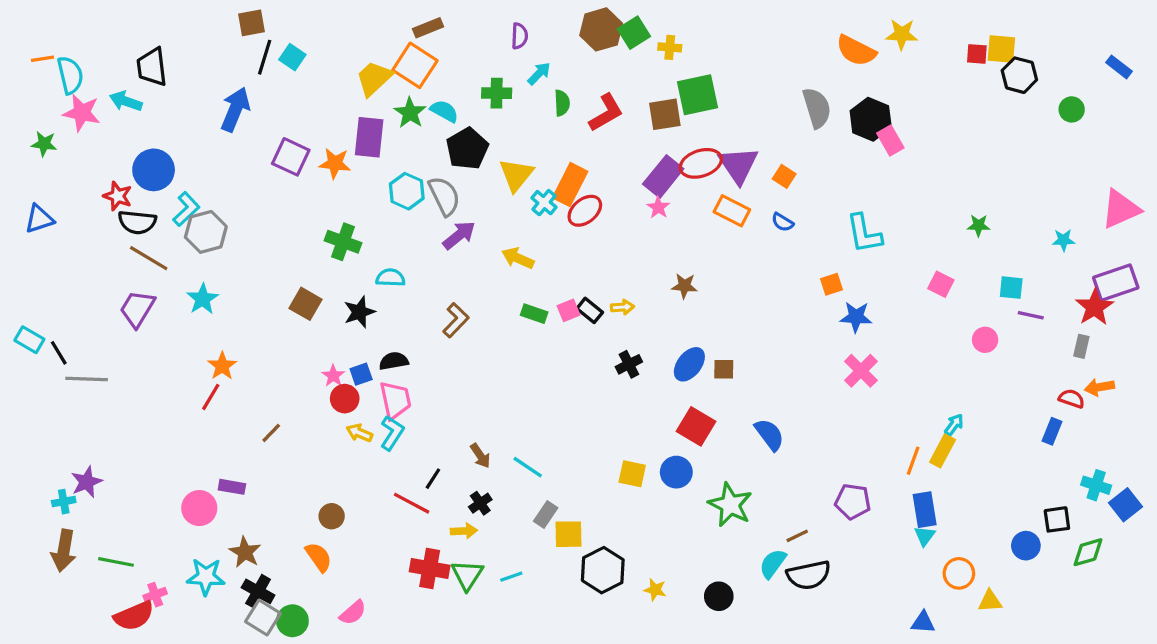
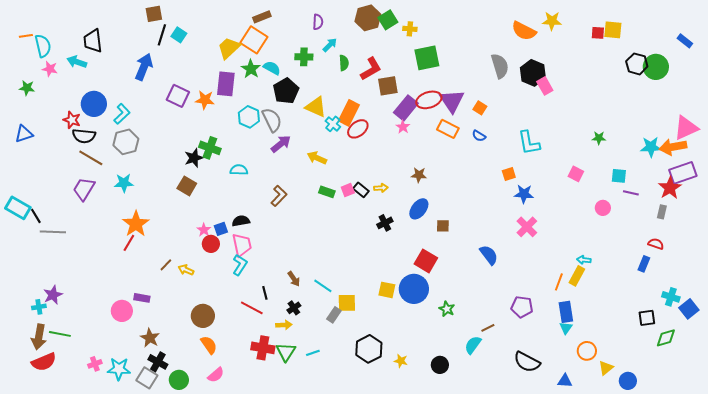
black hexagon: (1019, 75) -> (637, 64), moved
green circle: (1072, 109) -> (656, 67), size x1.6
pink star: (82, 113) -> (50, 69), size x0.7
brown square: (665, 114) -> (388, 86), moved
yellow triangle: (516, 175) -> (316, 107), turned -45
cyan L-shape: (186, 209) -> (122, 114), moved
cyan star: (1063, 240) -> (651, 147), size x1.5
cyan star: (203, 299) -> (124, 183), turned 30
black star: (359, 312) -> (194, 158), moved
cyan rectangle: (29, 340) -> (18, 208), size x1.4
blue ellipse: (689, 364) -> (419, 209), moved
orange star: (222, 366) -> (136, 224), size x1.5
orange arrow: (1099, 387) -> (673, 147), moved, size x1.5
cyan arrow: (954, 425) -> (584, 260), turned -120
yellow arrow: (359, 433) -> (186, 270), moved
blue semicircle: (769, 435) -> (489, 255), moved
blue circle: (676, 472) -> (414, 289), size x1.5
black line: (433, 479) -> (265, 293), turned -48
green star: (730, 505) -> (447, 309), size x0.6
brown circle: (332, 516) -> (203, 316), size x1.5
yellow square: (568, 534) -> (347, 303), moved
blue circle: (1026, 546) -> (628, 381), moved
orange semicircle: (319, 557) -> (209, 345), moved
green line: (116, 562) -> (60, 334), moved
black semicircle: (809, 575) -> (527, 362), moved, turned 40
cyan star: (206, 577) -> (119, 369), moved
yellow triangle: (990, 601) -> (606, 368), turned -35
red semicircle: (134, 616) -> (44, 362), moved
gray square: (263, 618) -> (147, 378), moved

